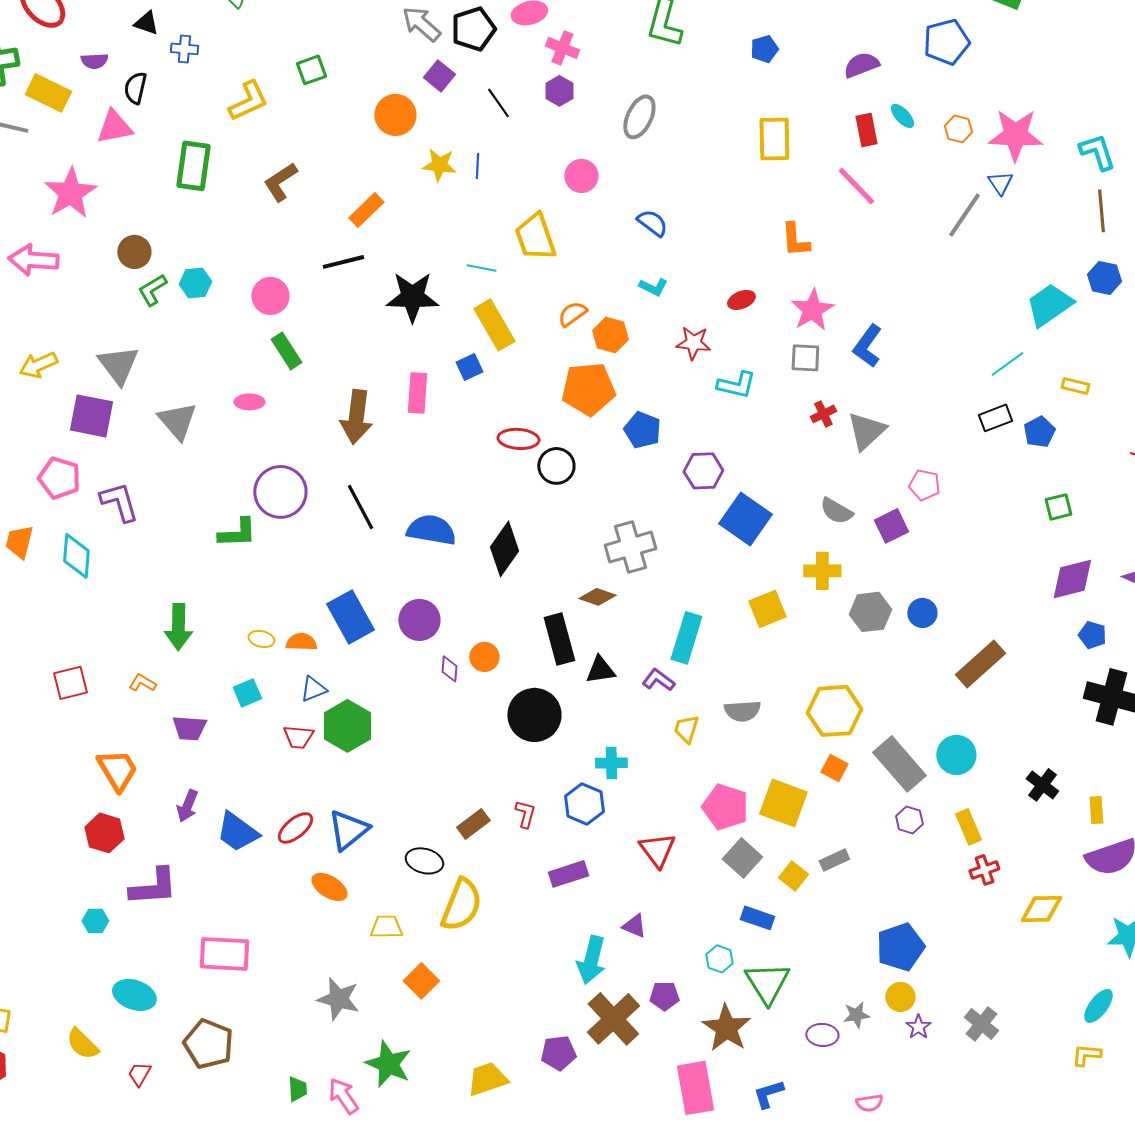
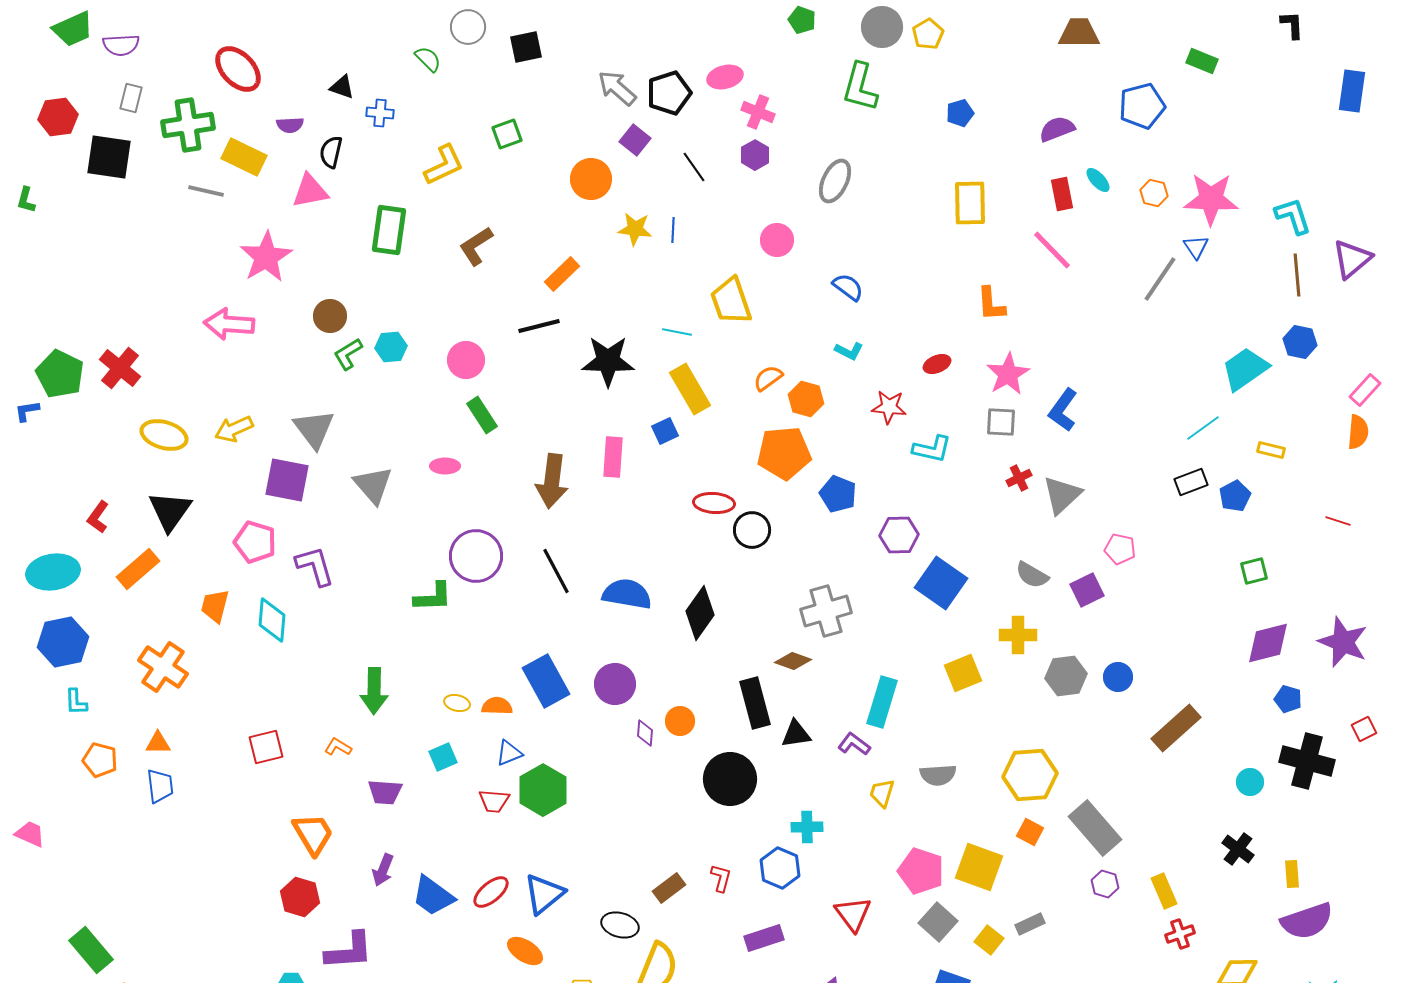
cyan circle: (956, 755) -> (1250, 782), moved, size x0.7

